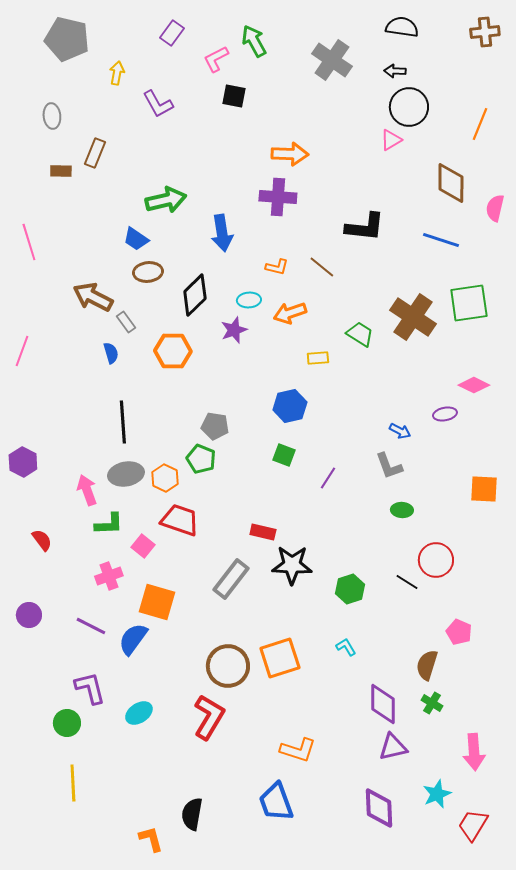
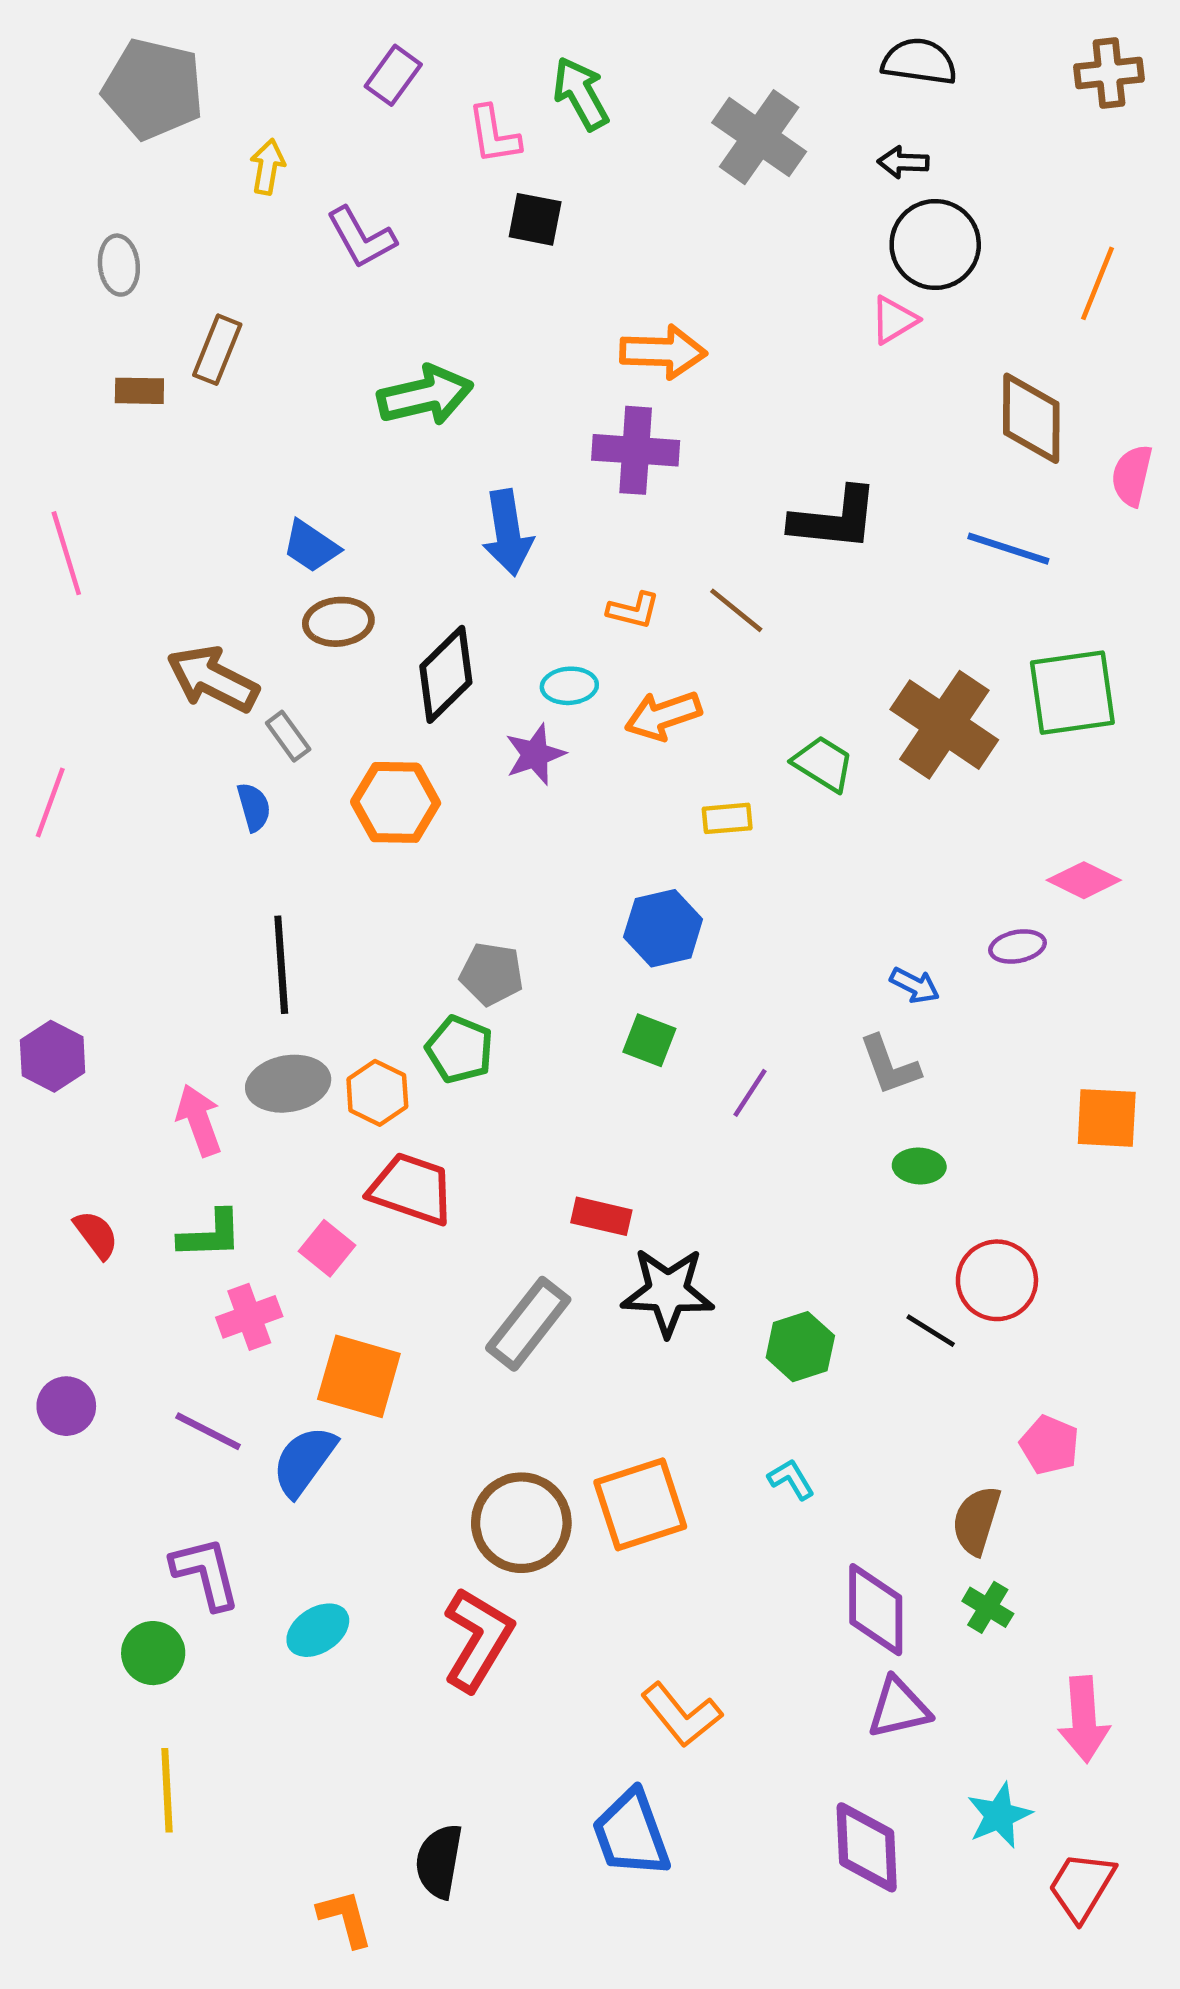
pink L-shape: (216, 59) -> (494, 135), turned -72
green arrow: (166, 200) -> (425, 395), moved
green L-shape: (109, 524) -> (210, 1235), moved
orange L-shape: (298, 750) -> (681, 1715), turned 33

